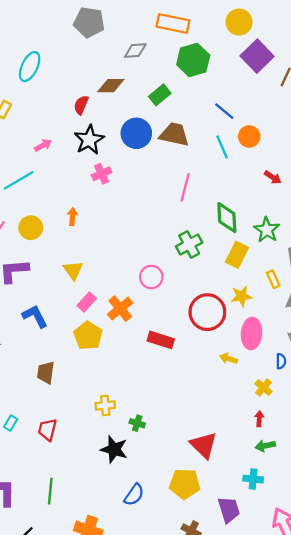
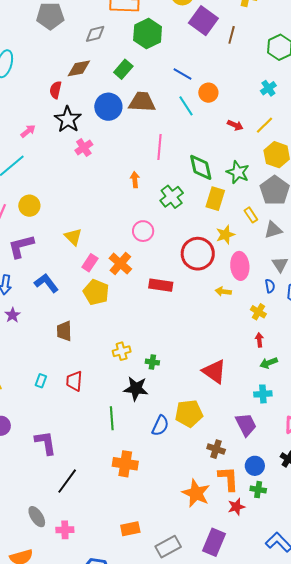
orange arrow: (72, 217) -> (135, 180), moved
yellow pentagon: (185, 484) -> (189, 413), moved
green line: (50, 491) -> (112, 418), moved

